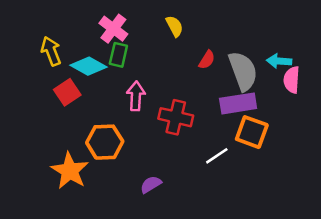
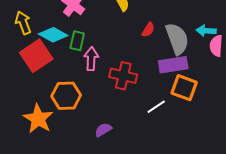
green rectangle: (118, 55) -> (77, 41), moved
red square: (67, 92) -> (36, 56), size x1.5

